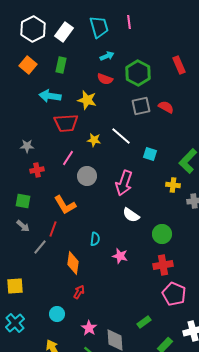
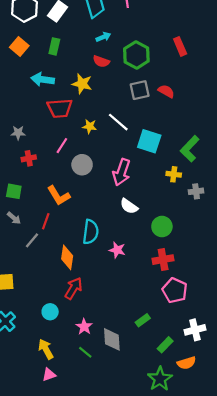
cyan square: (150, 154) -> (149, 141), size x1.6
cyan semicircle: (95, 239) -> (91, 232), size x1.6
red arrow: (79, 292) -> (74, 288), size x1.5

